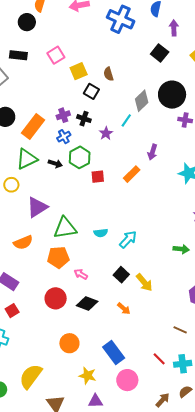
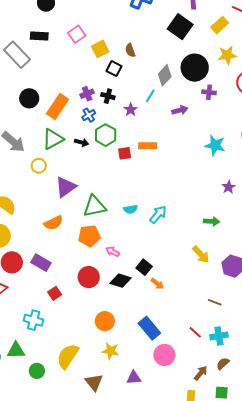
black square: (160, 53) -> (180, 27), size x1.4
purple arrow: (152, 152) -> (180, 110), moved, turned -119
orange rectangle: (132, 174) -> (148, 146), moved, turned 48
black square: (121, 275) -> (144, 267), moved
yellow arrow: (144, 283) -> (201, 254), moved
red square: (12, 311) -> (55, 293), moved
yellow star: (87, 376) -> (111, 351), moved

